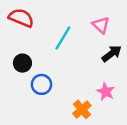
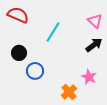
pink triangle: (101, 25) -> (95, 21), moved

